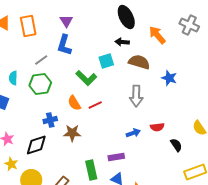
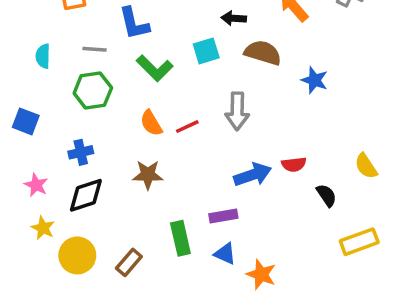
blue L-shape: (64, 45) -> (134, 23), turned -30
gray line: (41, 60) -> (95, 49), turned 40
cyan semicircle: (13, 78) -> (43, 56), moved
green L-shape: (86, 78) -> (155, 68), moved
gray arrow: (136, 96) -> (237, 111), moved
blue cross: (50, 120) -> (81, 152), moved
blue arrow: (133, 133) -> (253, 175), size x1.5

